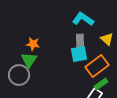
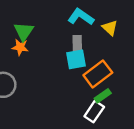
yellow triangle: (107, 39) -> (110, 28), moved
green triangle: (29, 60) -> (24, 31), moved

